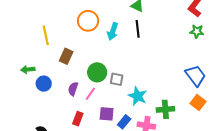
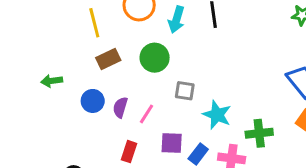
yellow line: (46, 35) -> (94, 23), moved
brown rectangle: (66, 56) -> (108, 59), turned 42
green circle: (97, 72) -> (155, 58), moved
blue circle: (44, 84) -> (93, 101), moved

